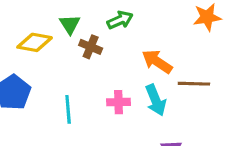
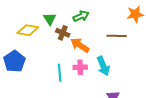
orange arrow: (157, 62) -> (80, 45), moved
brown line: (194, 84) -> (117, 36), moved
cyan line: (68, 109) -> (60, 73), moved

